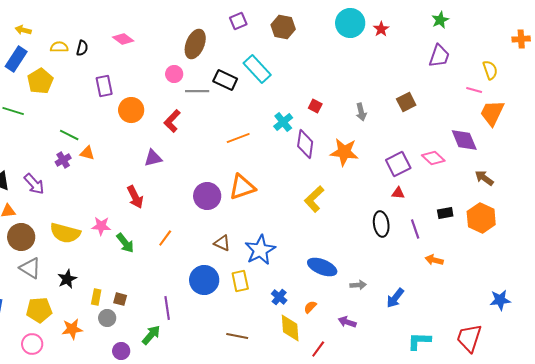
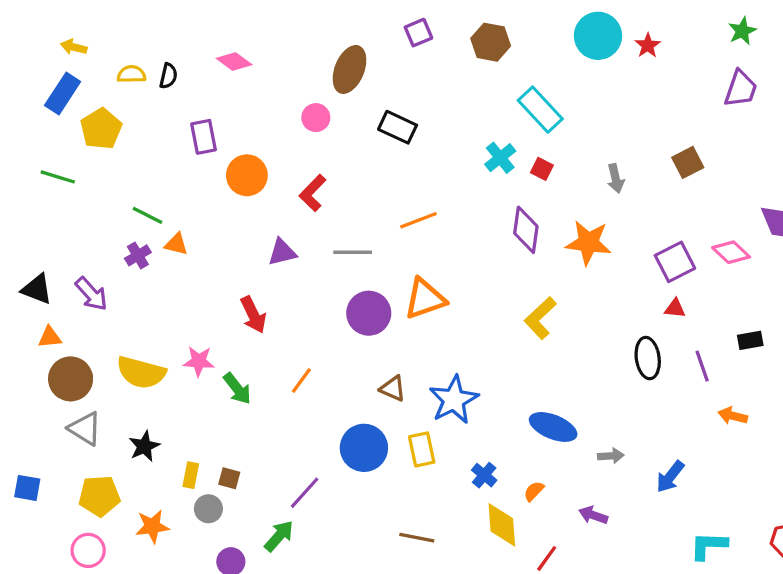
cyan rectangle: (257, 69) -> (540, 110), moved
gray line: (197, 91) -> (353, 252), moved
cyan cross: (283, 122) -> (500, 158), moved
purple line: (167, 308) -> (305, 493), turned 50

